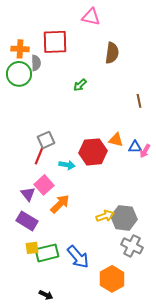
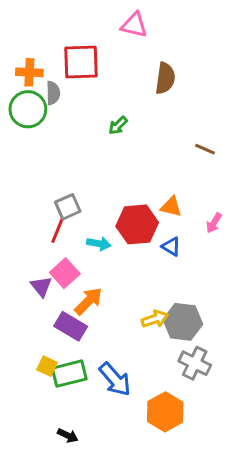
brown line: (139, 101) -> (205, 149), turned -56
blue triangle: (135, 147) -> (171, 247), moved, turned 32
purple rectangle: (27, 221) -> (71, 326), moved
yellow square: (32, 248) -> (47, 366), turned 32

